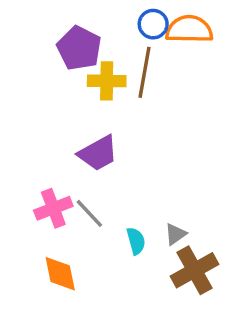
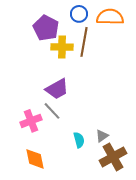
blue circle: (153, 24) -> (79, 14), moved
gray line: (89, 213) -> (52, 111), moved

